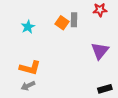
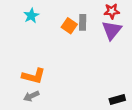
cyan star: (28, 27) -> (31, 16), moved
purple triangle: (100, 51) -> (112, 30), moved

